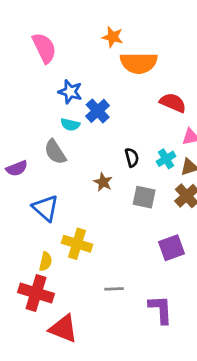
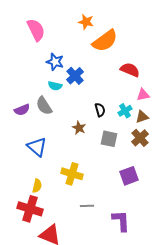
orange semicircle: (139, 63) -> (105, 41), turned -36
purple semicircle: (17, 168) -> (22, 110), moved
yellow cross: (77, 244) -> (72, 174), moved

